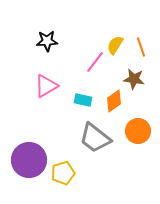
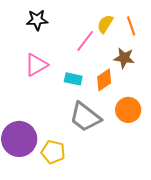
yellow pentagon: (63, 173) -> (53, 152), turned 30

